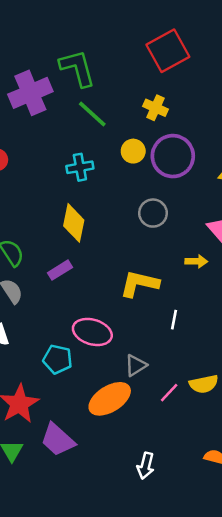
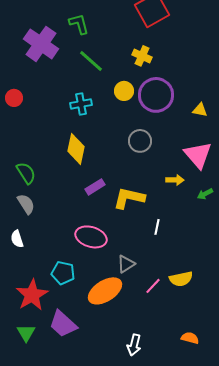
green L-shape: (77, 68) -> (79, 24), size x0.7
purple cross: (30, 93) -> (41, 44), turned -32
purple rectangle: (60, 270) -> (95, 187), moved
cyan pentagon: (58, 359) -> (63, 273), moved

